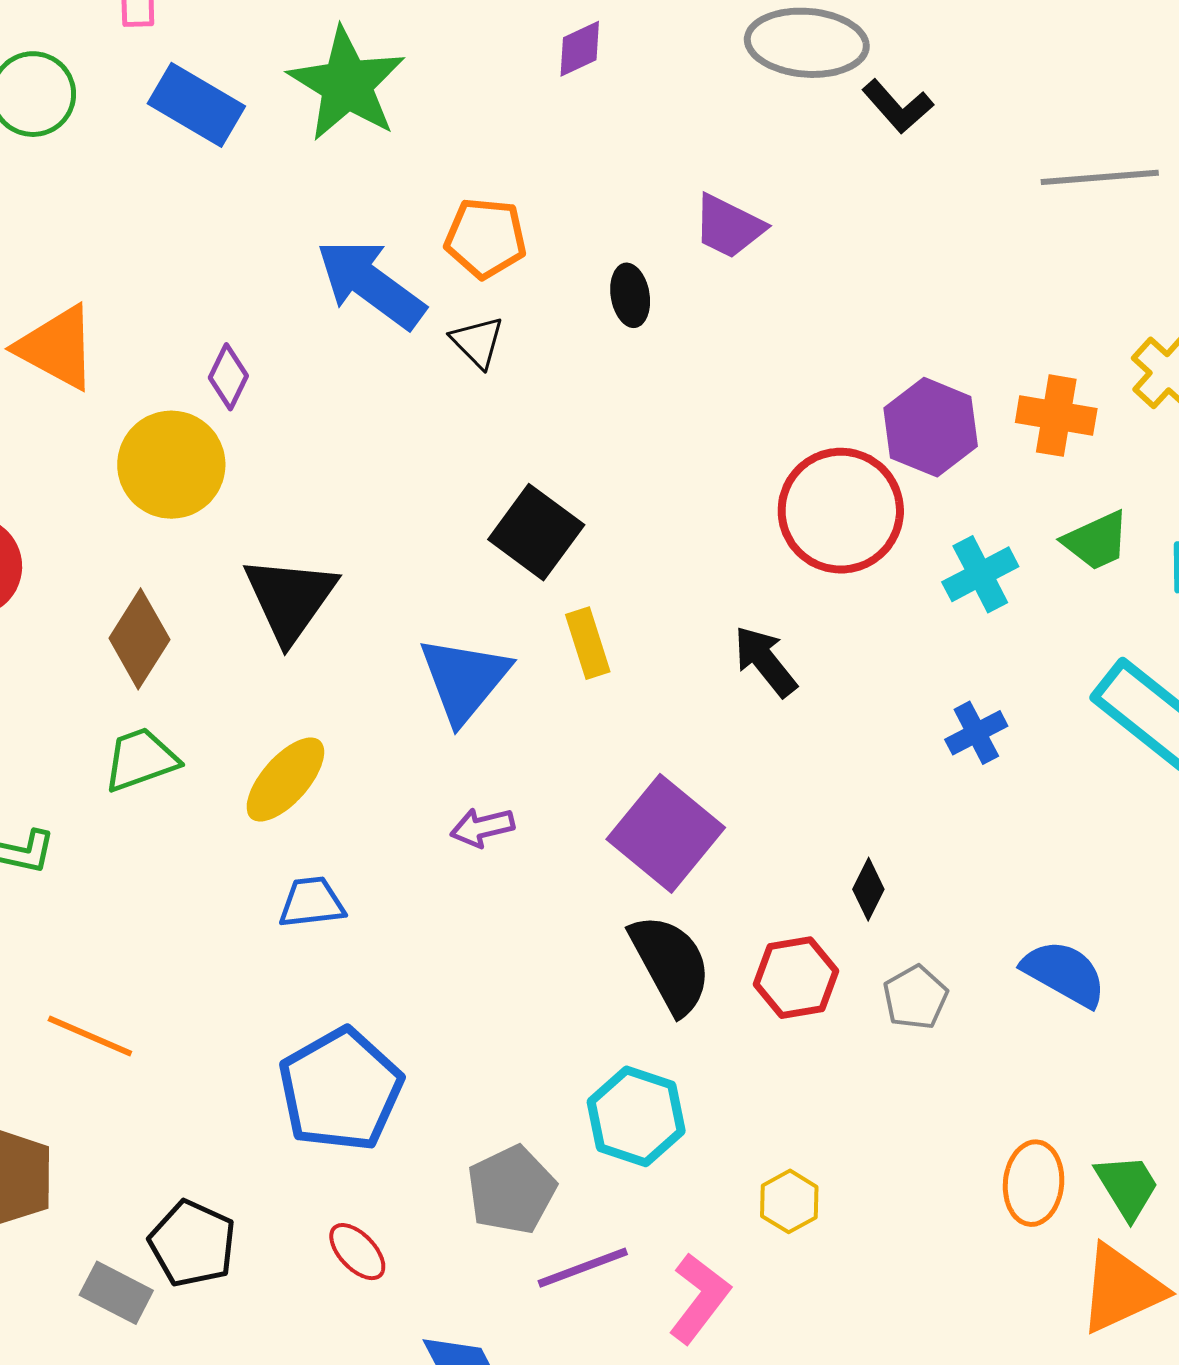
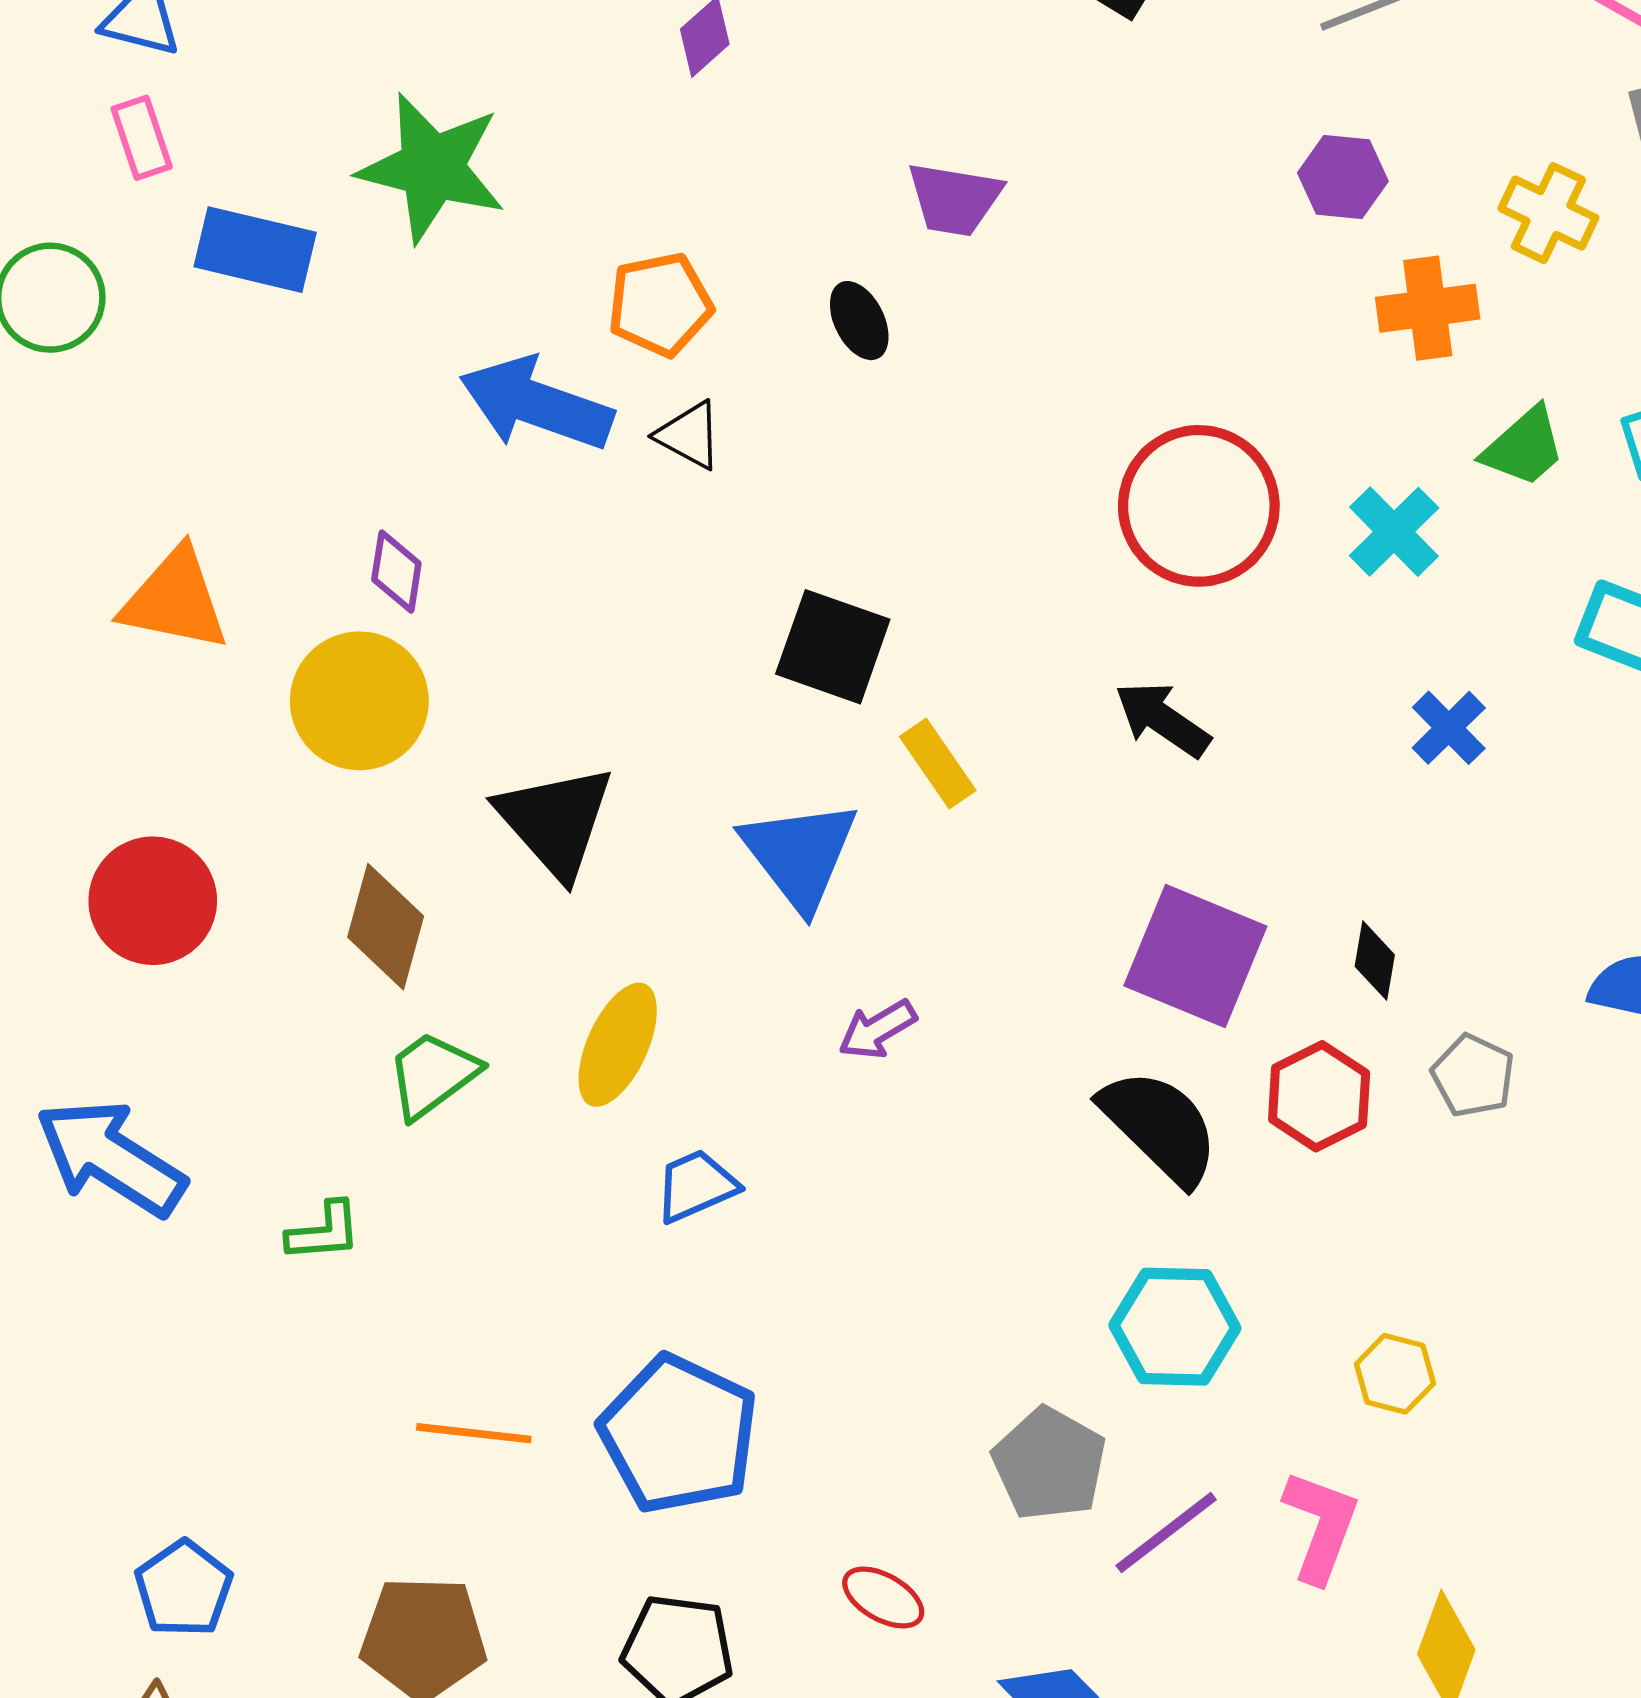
purple hexagon: (931, 427) -> (1343, 177), moved, size x0.7
purple square: (666, 833) -> (1195, 956), moved
blue pentagon: (341, 1090) -> (679, 1434), moved

